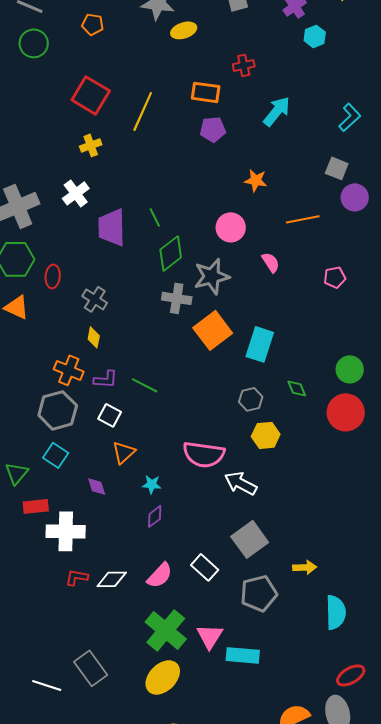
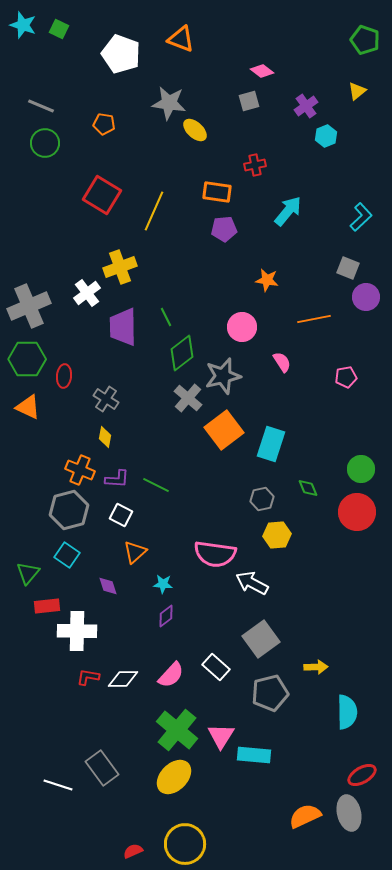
yellow ellipse: (184, 30) -> (195, 130), turned 60
yellow cross: (91, 145) -> (120, 267), moved, size x1.5
gray cross: (177, 298) -> (188, 398), turned 32

